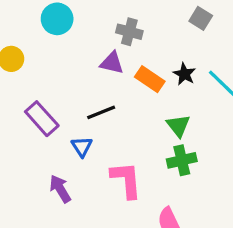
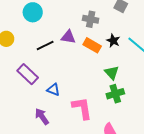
gray cross: (129, 32) -> (91, 19), moved
black line: (101, 112) -> (45, 45), moved
blue triangle: (82, 147) -> (53, 90), turned -32

